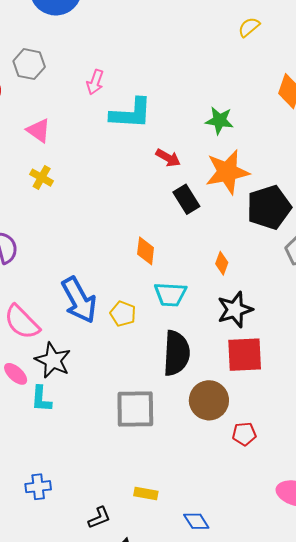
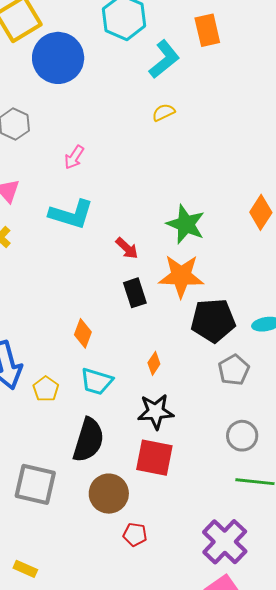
yellow semicircle: (249, 27) -> (163, 112), moved
cyan L-shape: (131, 113) -> (71, 214), moved
green star: (219, 120) -> (186, 224), size x1.4

